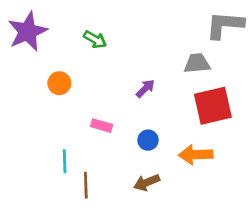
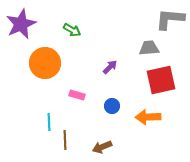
orange circle: (59, 83) -> (45, 63), size x1.8
brown arrow: (147, 182) -> (102, 147), moved

